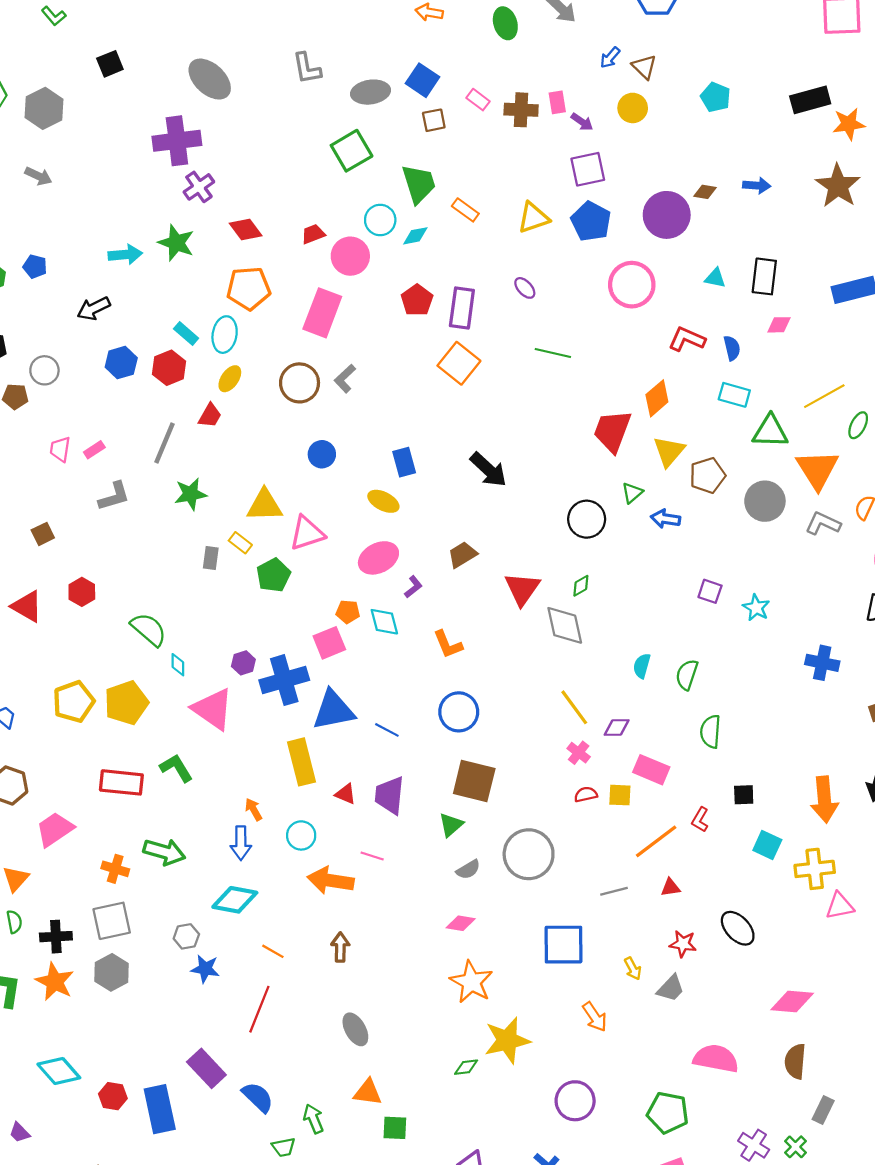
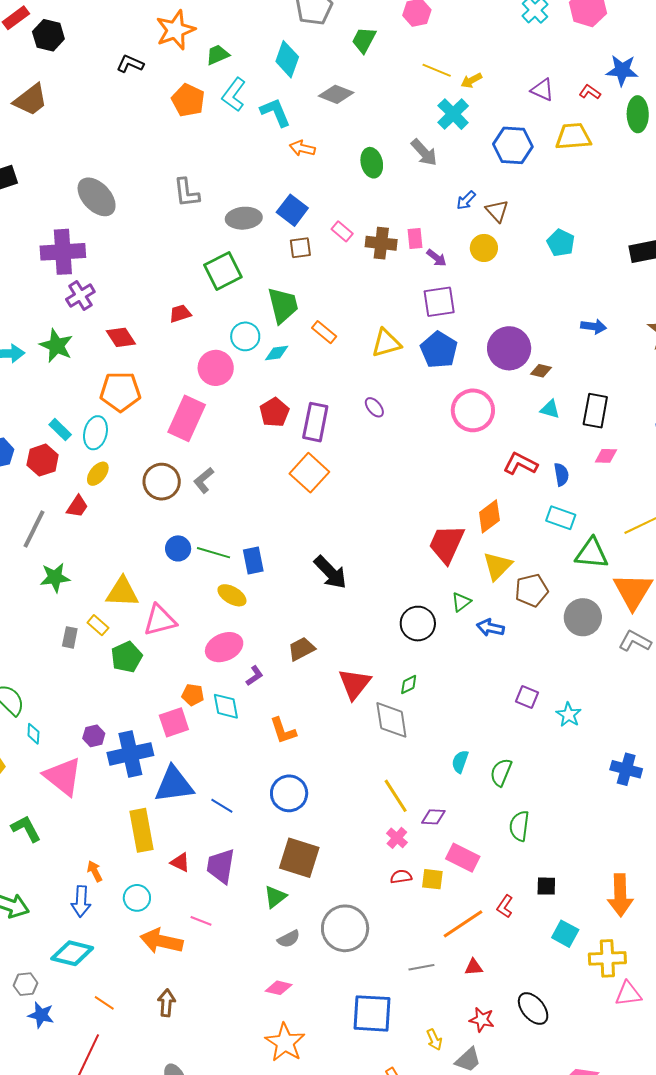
brown diamond: (705, 192) -> (541, 371), moved
red trapezoid: (313, 234) -> (180, 314), moved
green line: (553, 353) -> (213, 553), moved

